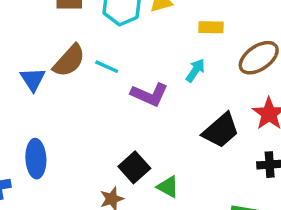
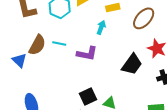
cyan arrow: (195, 70) -> (101, 27), moved
black square: (134, 167) -> (88, 97), turned 30

